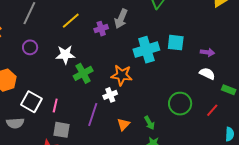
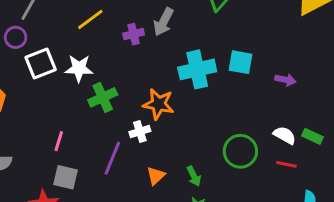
purple circle: (30, 47) -> (16, 37), moved
white semicircle: (207, 74) -> (285, 135), moved
white square: (31, 102) -> (41, 63), moved, turned 35
red line: (212, 110) -> (287, 164), turned 56

